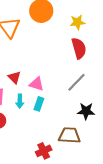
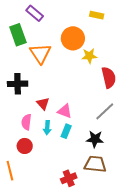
yellow star: (77, 22) -> (89, 56), moved
black star: (86, 111) -> (95, 139), moved

